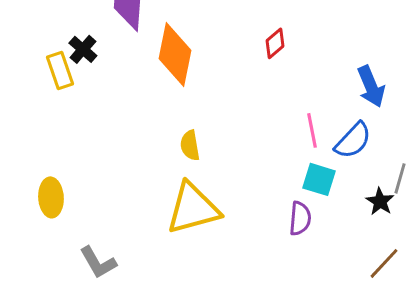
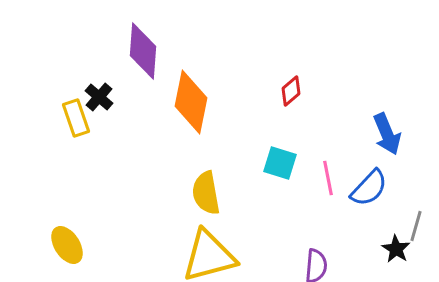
yellow semicircle: (190, 145) -> (206, 193), size x1.4
cyan square: (319, 179) -> (280, 163), moved
yellow ellipse: (51, 197) -> (67, 245), turned -30

